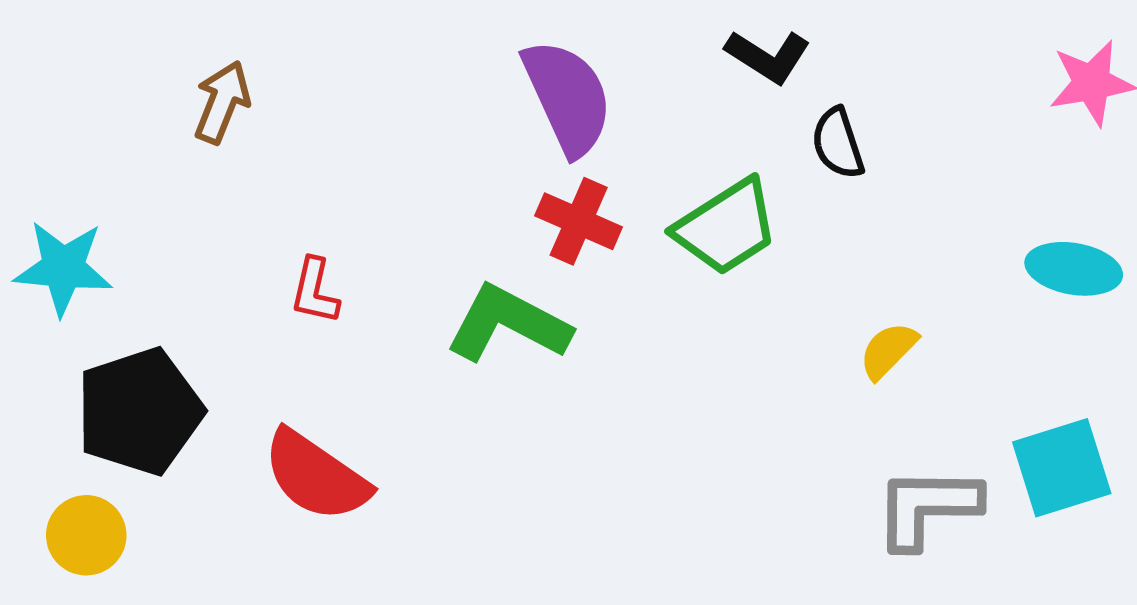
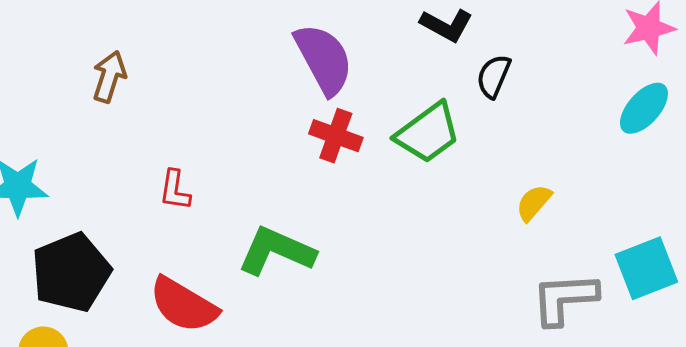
black semicircle: (838, 143) -> (494, 76), turned 45
cyan ellipse: (1074, 269) -> (644, 108), moved, turned -54
green L-shape: (508, 324) -> (276, 251), moved

